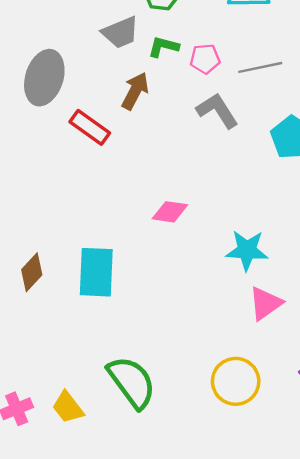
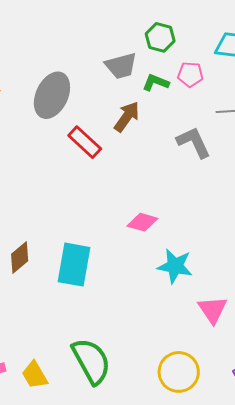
pink pentagon: (205, 59) -> (190, 74), moved
cyan star: (247, 250) -> (175, 266), moved
pink triangle: (265, 303) -> (213, 310), turned -36

